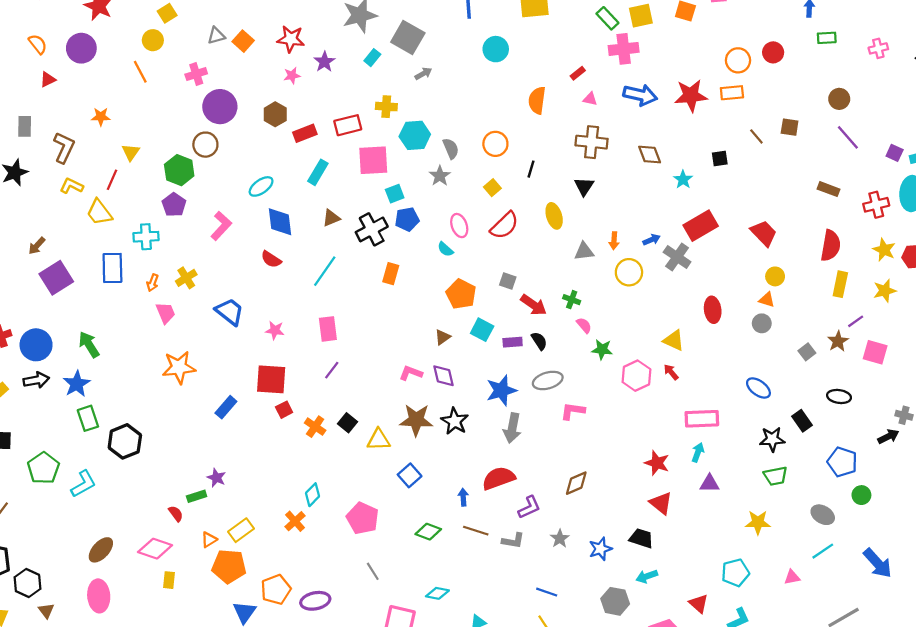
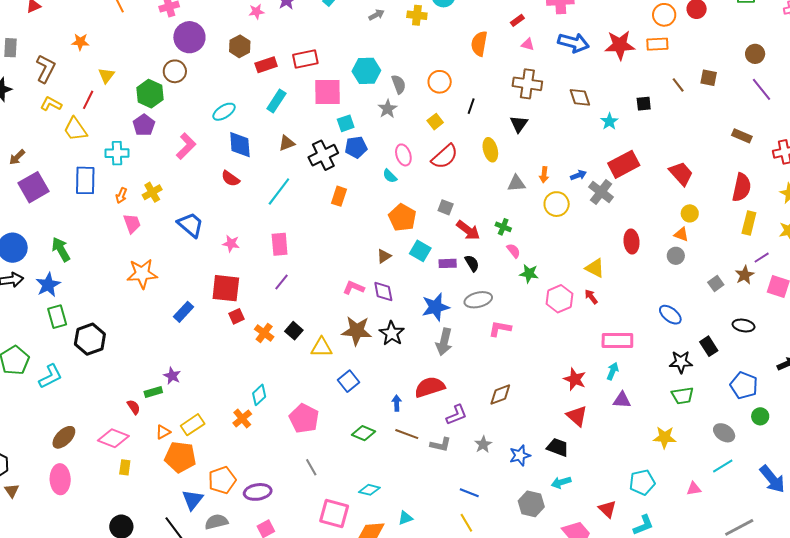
yellow cross: (386, 107) -> (417, 15), moved

